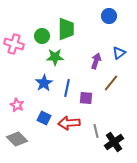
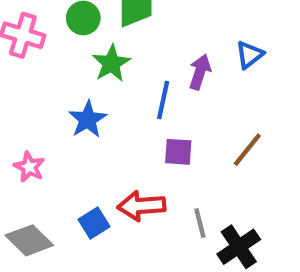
green star: (55, 57) -> (111, 63), turned -30
brown line: (111, 83) -> (247, 150), moved
blue line: (67, 88) -> (163, 100), moved
blue square: (44, 118) -> (94, 223), moved, turned 32

